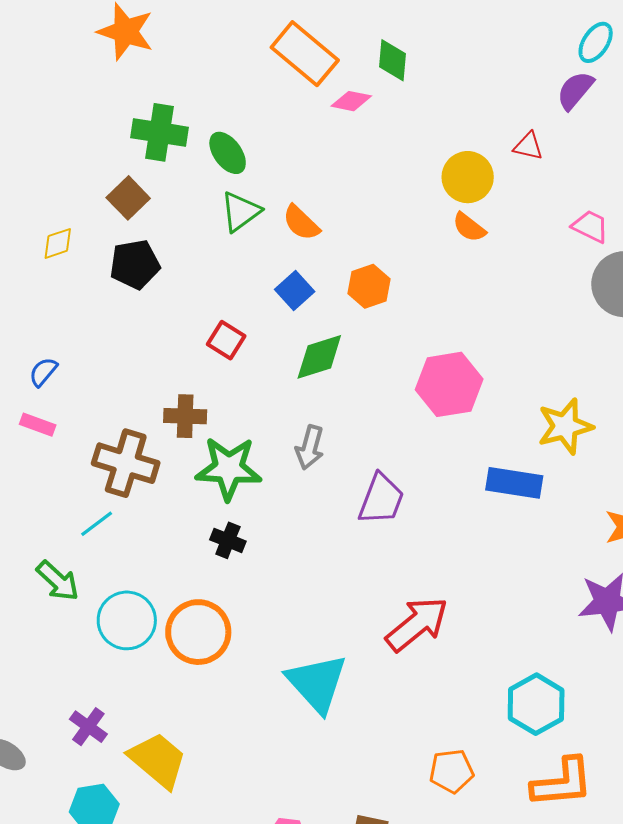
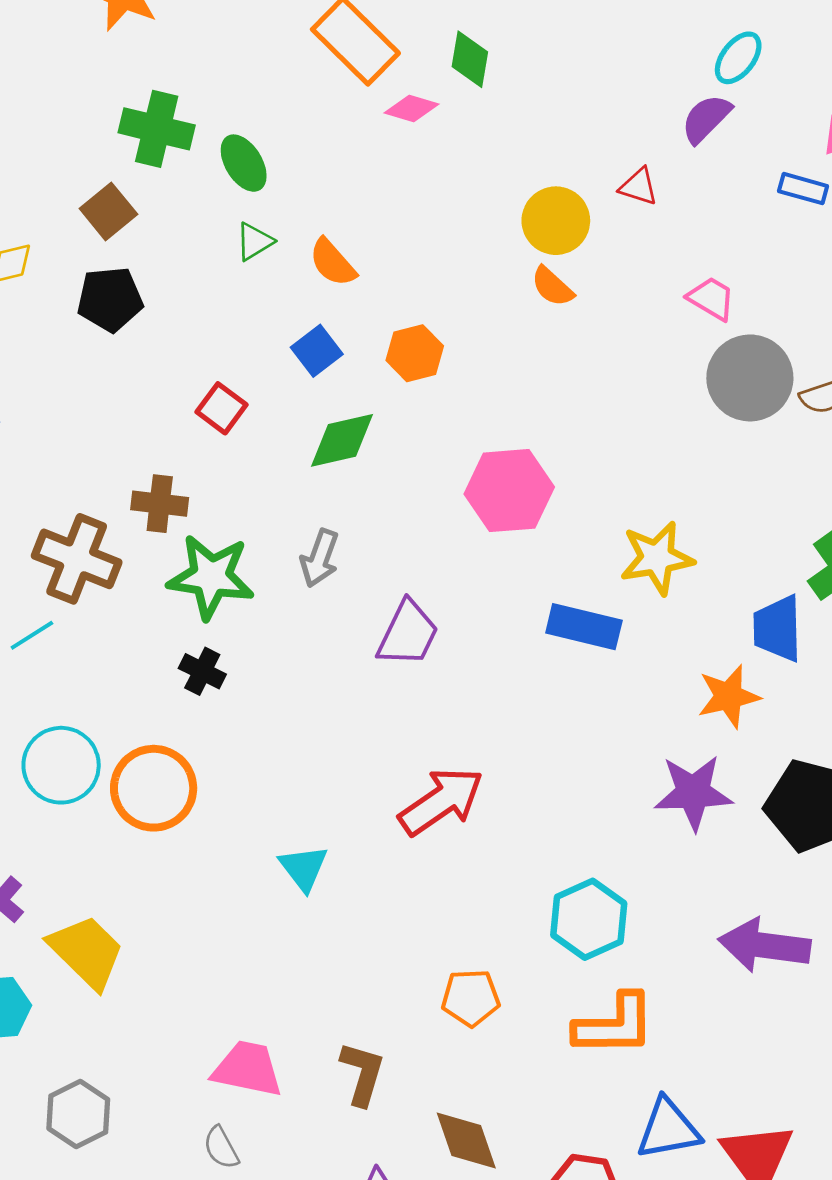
green triangle: (241, 212) -> (254, 241), size x0.7
cyan triangle: (317, 683) -> (304, 868), size x0.6

